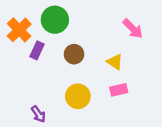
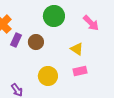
green circle: (55, 20) -> (54, 16), moved
brown circle: (74, 54) -> (36, 42), moved

